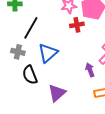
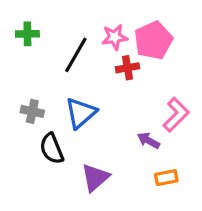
black line: (31, 28) -> (76, 55), moved
purple arrow: (90, 70) -> (149, 140), turned -40

